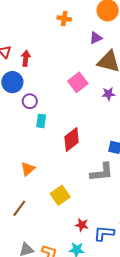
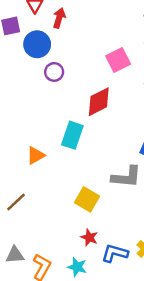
cyan rectangle: (41, 121) -> (72, 135), moved, size x1.5
red diamond: (72, 140) -> (99, 102), moved
yellow square: (60, 195) -> (87, 199), moved, turned -36

